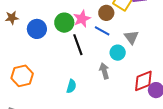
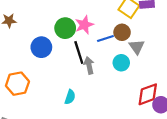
brown circle: (106, 13) -> (122, 32), moved
blue circle: (37, 29) -> (41, 47), moved
blue line: (102, 31) -> (105, 39), turned -49
gray arrow: (104, 71) -> (89, 65), moved

